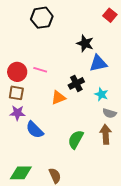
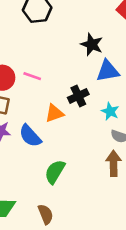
blue semicircle: (35, 130) -> (30, 136), moved
green semicircle: (76, 139) -> (55, 172), moved

